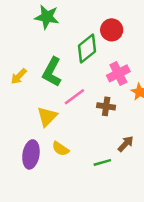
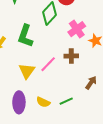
pink line: (74, 97) -> (48, 64), moved
yellow semicircle: (60, 149) -> (43, 102), moved
green line: (102, 162) -> (66, 101), moved

